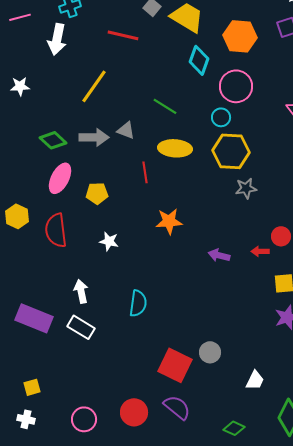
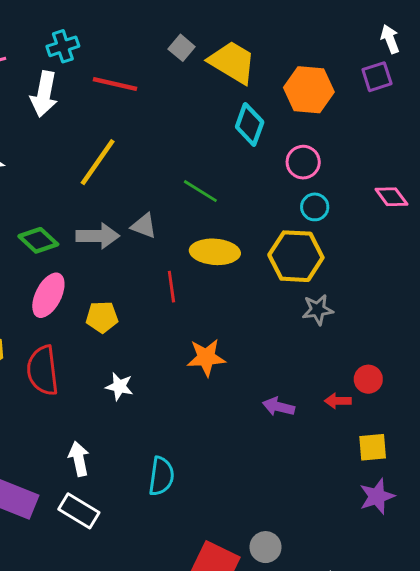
red line: (123, 35) -> (115, 84), moved
pink circle: (236, 86) -> (303, 162), size x0.7
cyan circle: (221, 117) -> (315, 207), moved

